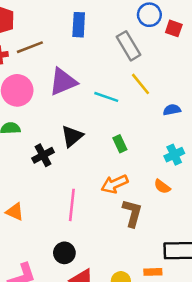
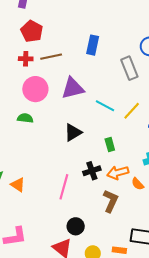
yellow line: (141, 84) -> (132, 111), moved, turned 72
black cross: (43, 155) -> (92, 171), moved
orange arrow: (115, 184) -> (118, 173), moved
black circle: (64, 253) -> (76, 226), moved

